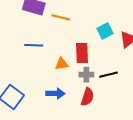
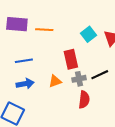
orange triangle: (62, 64) -> (55, 81), moved
blue arrow: (55, 93) -> (25, 84), moved

